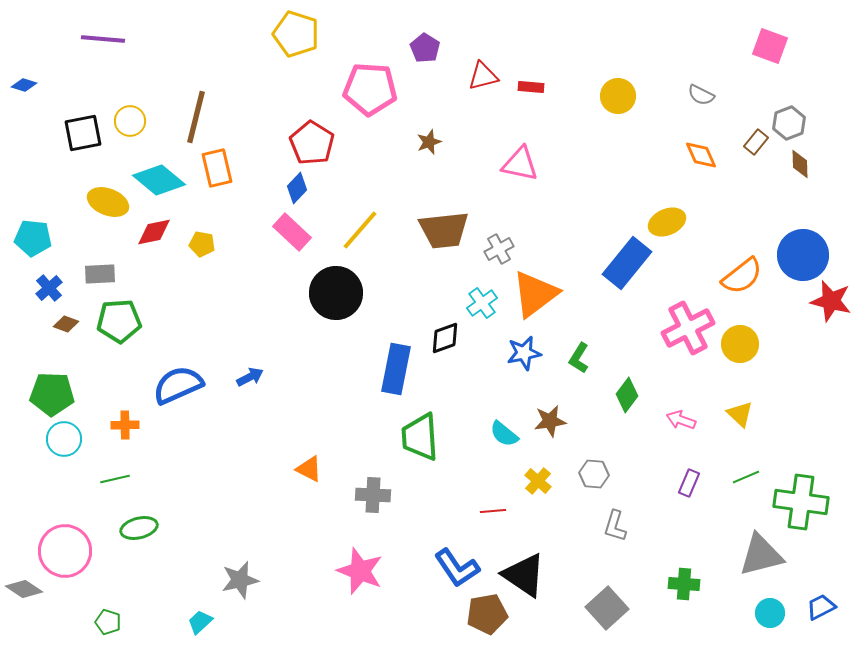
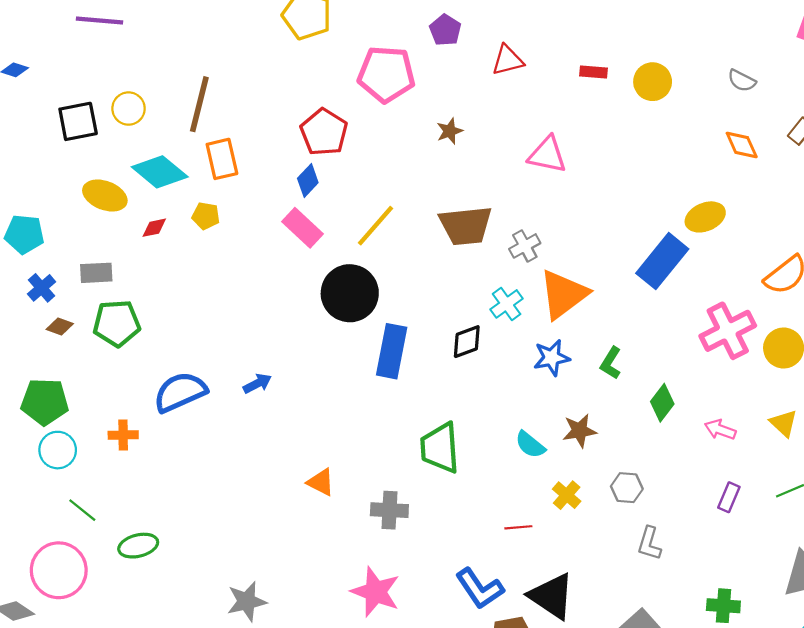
red rectangle: (531, 87) -> (594, 72), moved
red diamond: (154, 232) -> (154, 228), size x0.7
yellow pentagon: (202, 244) -> (206, 216), moved
blue rectangle: (396, 369) -> (392, 351), moved
green line: (115, 479) -> (82, 510), moved, turned 52

